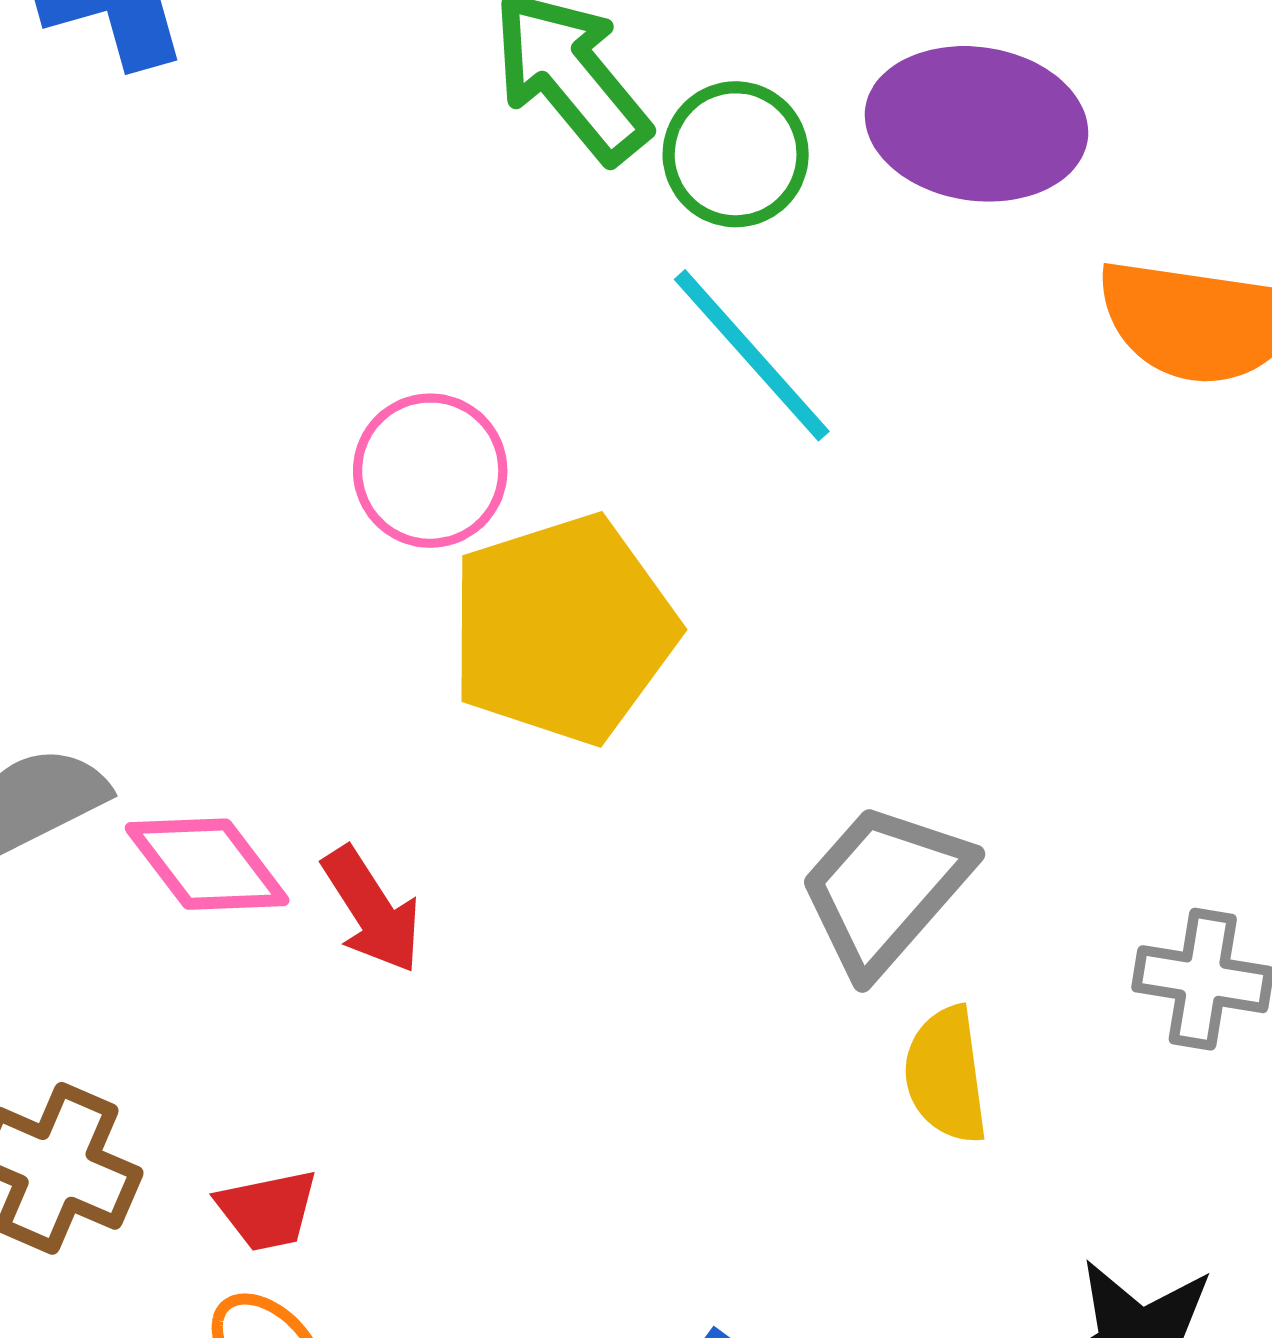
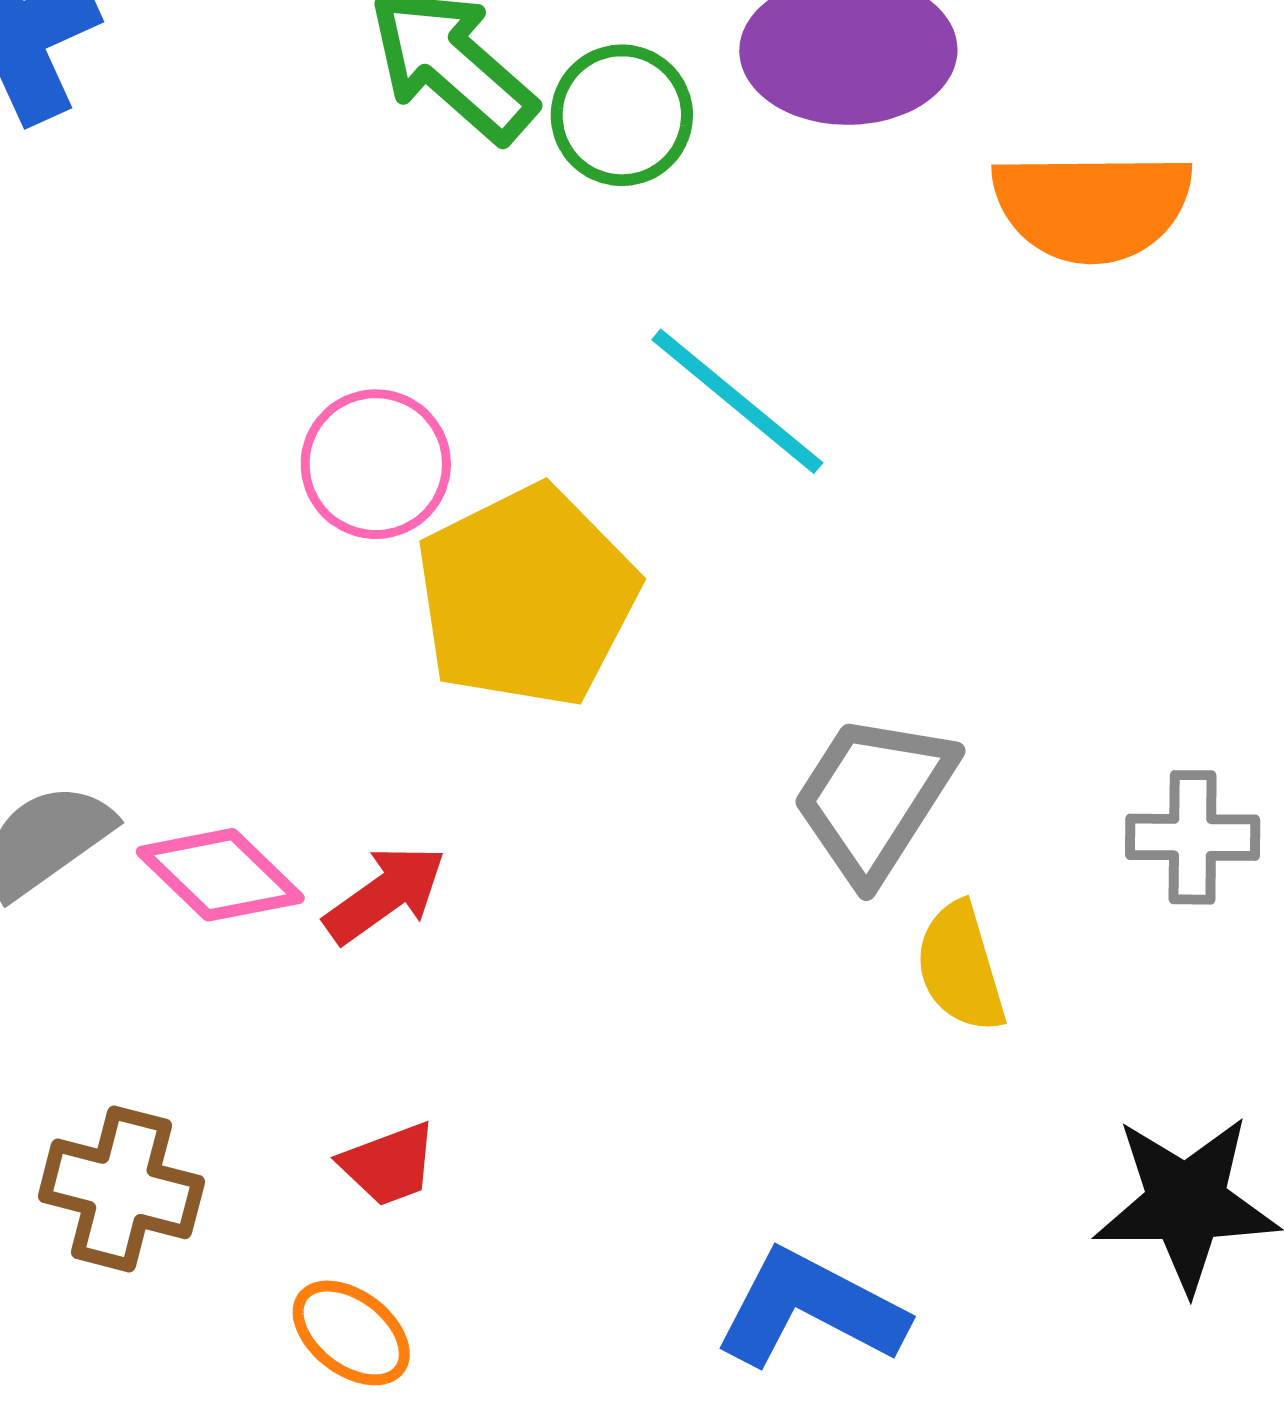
cyan line: (752, 355) -> (737, 401), moved
red arrow: (372, 910) -> (385, 894), turned -84
red trapezoid: (267, 1210) -> (389, 1164), moved

